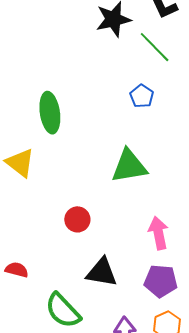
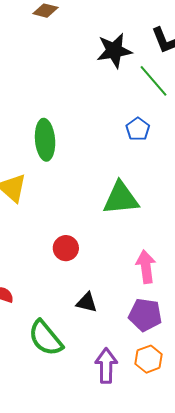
black triangle: (102, 272) -> (87, 302), size x0.7

